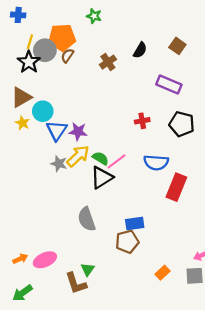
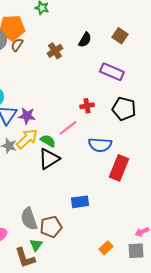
pink line: (117, 161) -> (68, 128), moved
gray semicircle: (87, 219) -> (29, 219), moved
brown pentagon: (127, 242) -> (51, 227), moved

